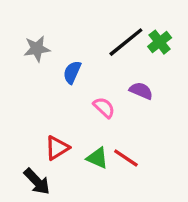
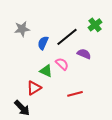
black line: (126, 42) -> (67, 37), moved
green triangle: (97, 158) -> (46, 71), moved
red line: (126, 158) -> (75, 94), turned -49

